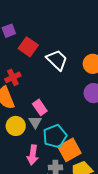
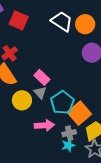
white trapezoid: (57, 60) -> (62, 21), moved
pink arrow: (33, 155) -> (44, 125), turned -90

